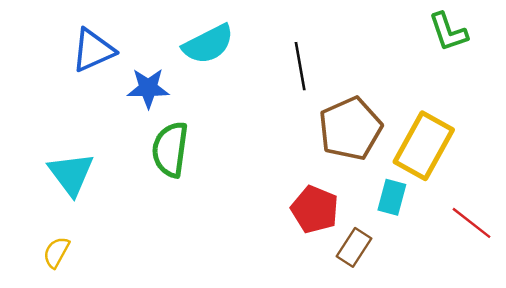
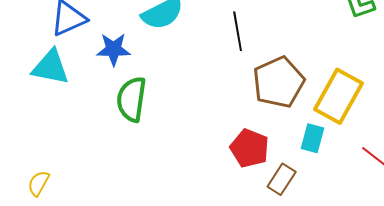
cyan triangle: (71, 174) -> (51, 67), moved, turned -42

